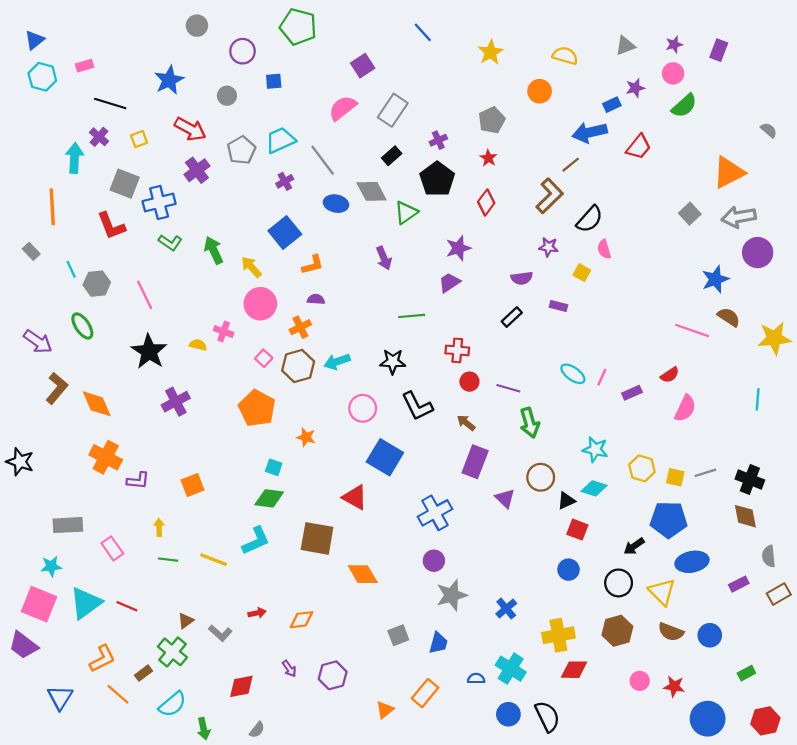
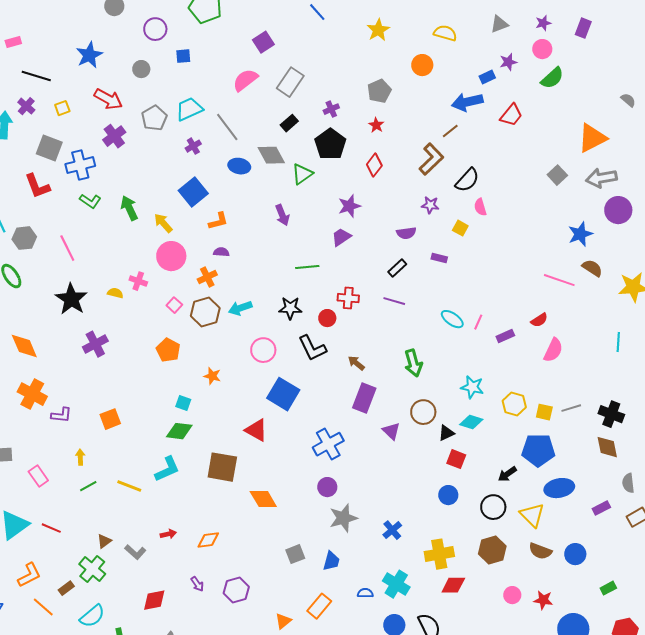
red circle: (469, 382) -> (327, 318), moved
purple line: (508, 388) -> (394, 301), moved
orange pentagon: (257, 408) -> (168, 350), size x0.7
green line: (168, 560) -> (88, 486), turned -36

